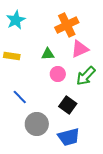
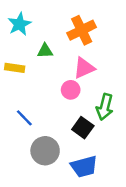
pink triangle: (80, 49) -> (84, 68), moved
green triangle: (48, 54) -> (45, 51), moved
green arrow: (86, 76) -> (105, 107), moved, turned -30

